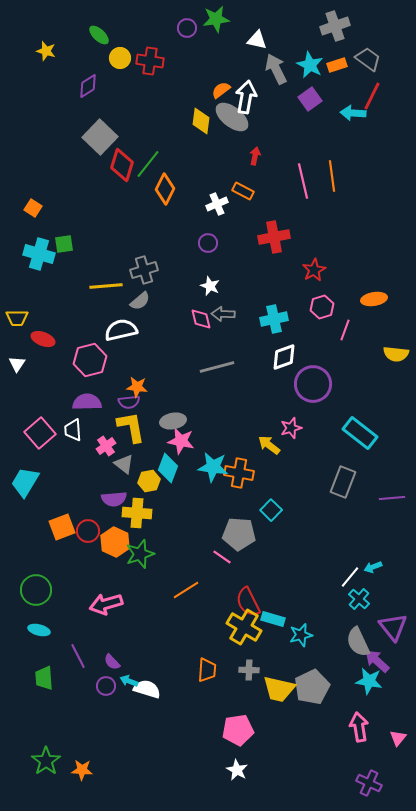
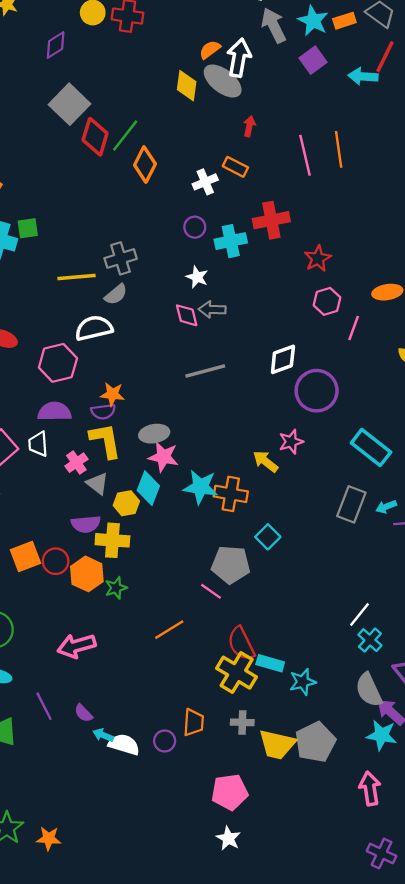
cyan cross: (274, 319) -> (231, 241), moved
green star: (140, 554) -> (116, 588), size x0.7
cyan arrow: (373, 567) -> (386, 507), moved
purple circle: (106, 686) -> (165, 741), moved

